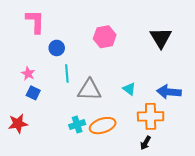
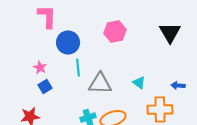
blue circle: (57, 48) -> (68, 43), size x1.5
blue arrow: (169, 92) -> (178, 86), size x0.6
blue square: (33, 93) -> (45, 87), turned 32

